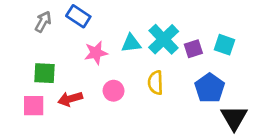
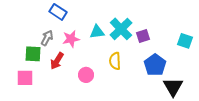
gray arrow: (43, 22) -> (47, 38), moved
cyan square: (225, 45) -> (185, 41), moved
pink circle: (114, 91) -> (86, 75), moved
red arrow: (70, 99) -> (57, 61), moved, turned -42

